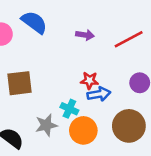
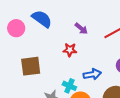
purple arrow: (85, 35) -> (81, 28), turned 32
red star: (89, 80) -> (70, 50), moved

